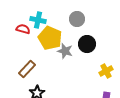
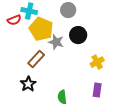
red semicircle: (23, 29) -> (14, 20), turned 144
brown rectangle: (27, 69) -> (36, 59), moved

